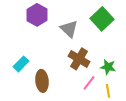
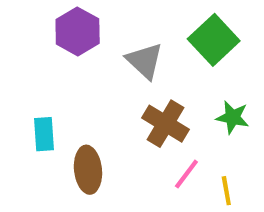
cyan rectangle: (21, 64) -> (44, 134), turned -49
green star: (108, 67) -> (233, 117), moved

